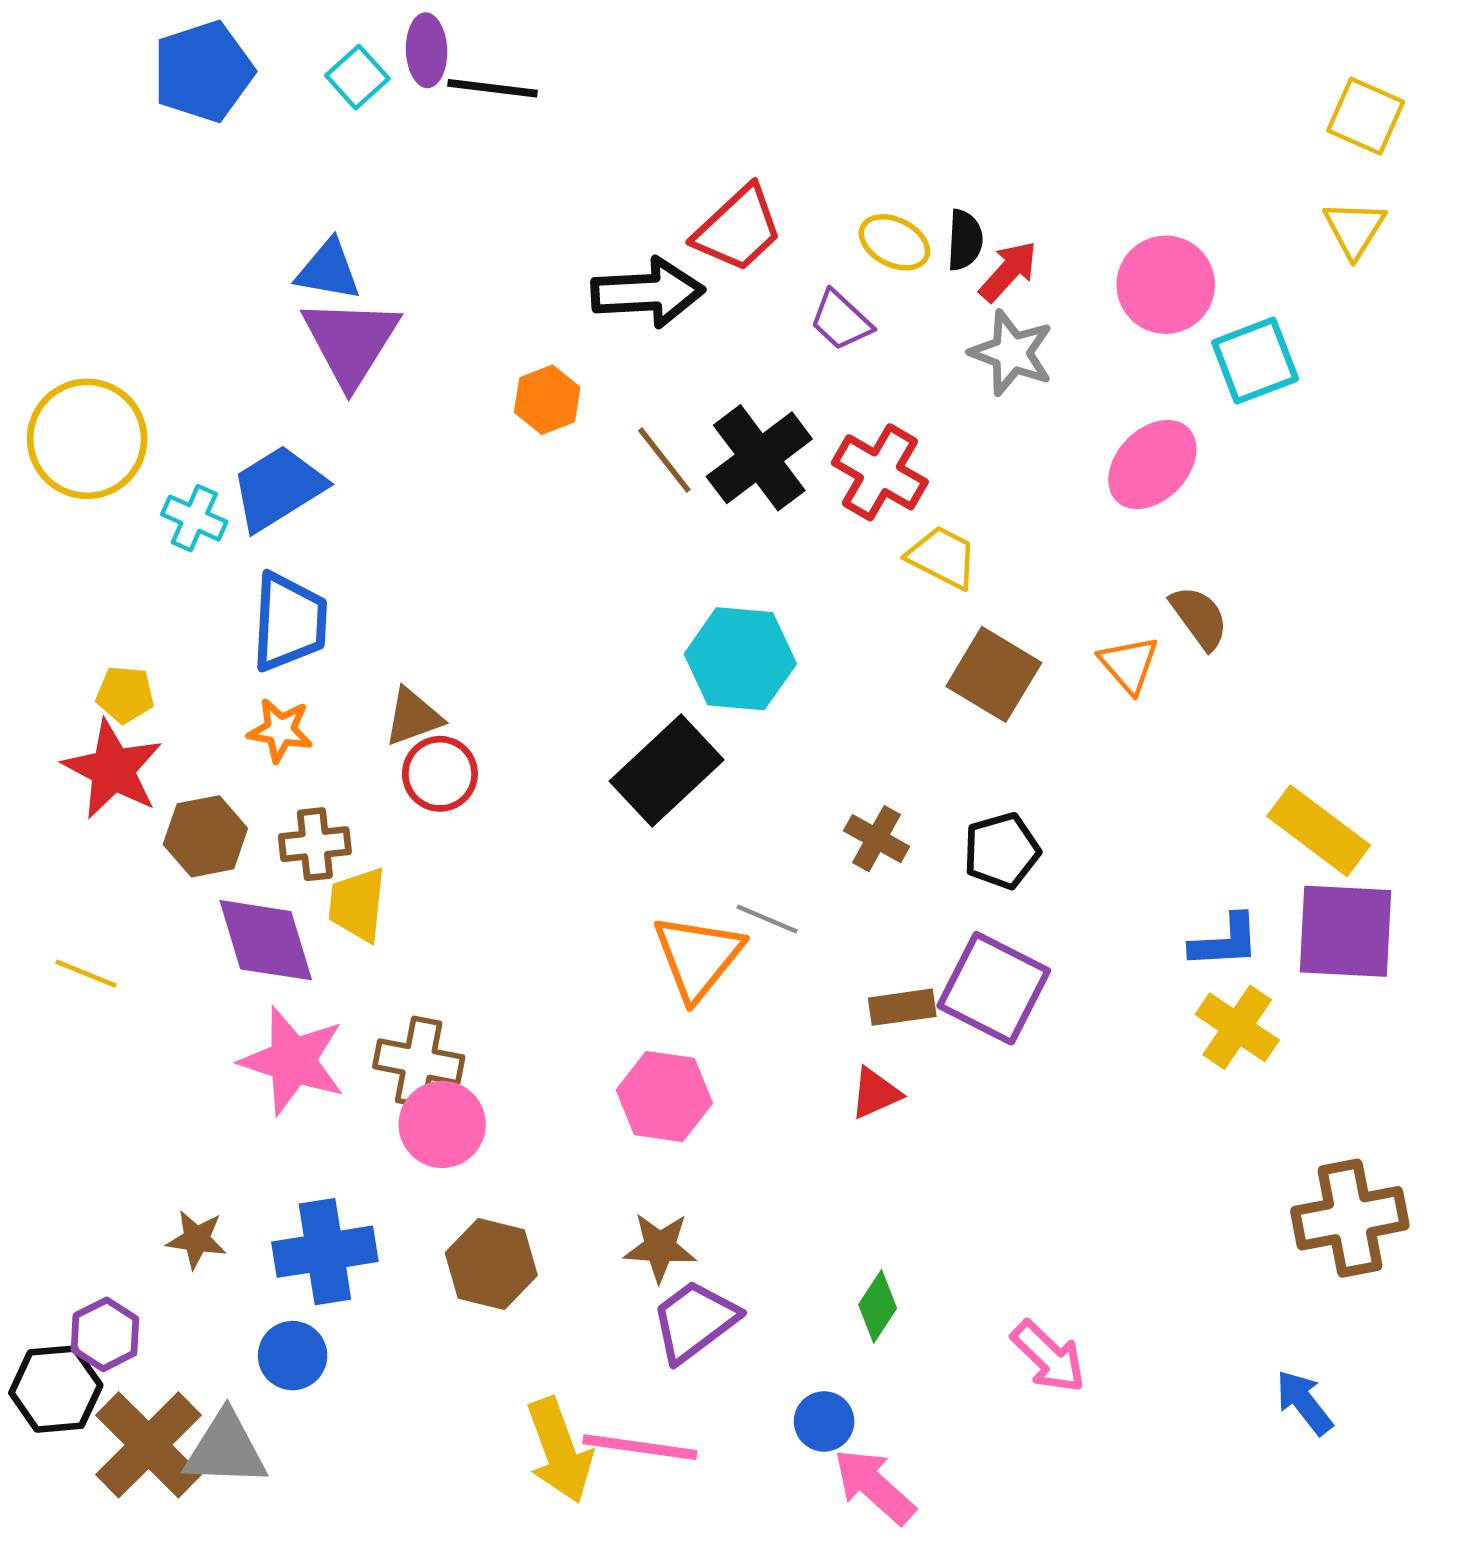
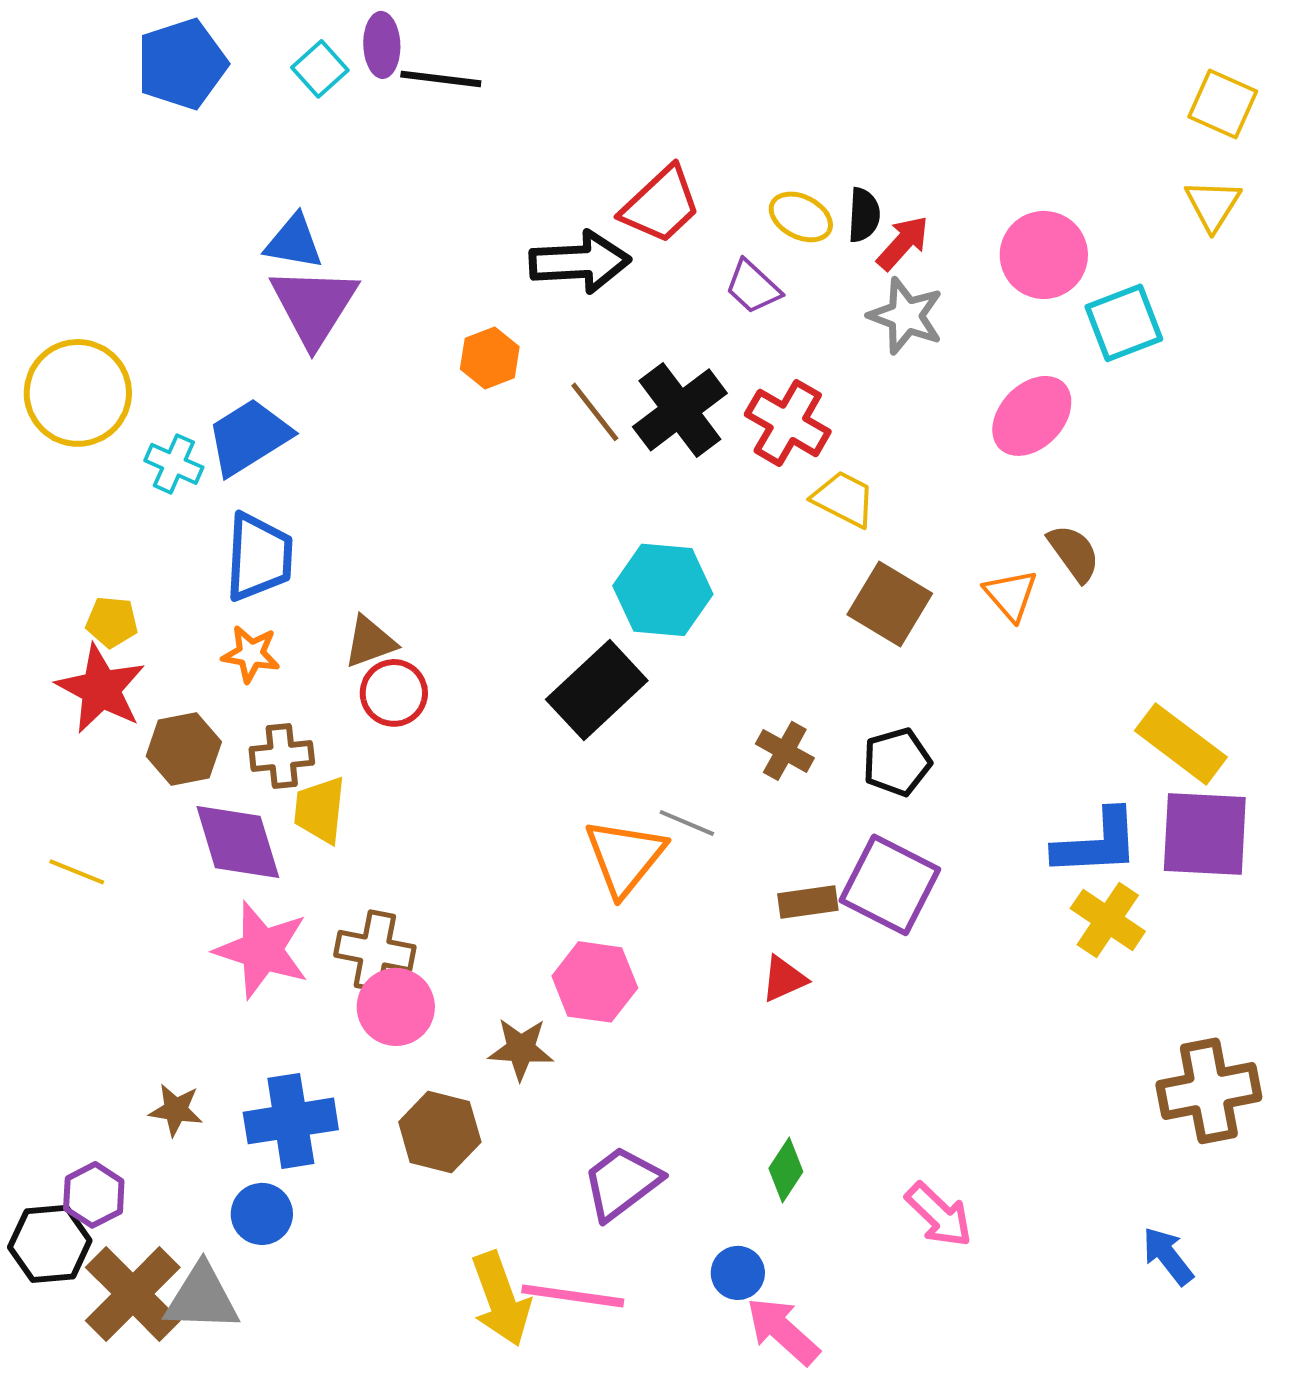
blue L-shape: (1225, 941) -> (1097, 843), size x1.4
brown star: (660, 1247) -> (521, 1049), moved

